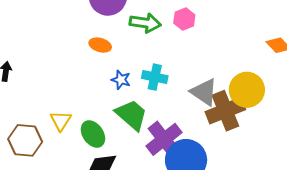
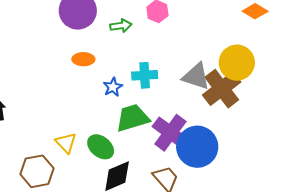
green arrow: (145, 23) -> (121, 26), size x0.7
blue star: (121, 80) -> (113, 87), turned -30
green trapezoid: (131, 115) -> (132, 118), turned -42

